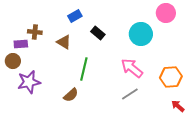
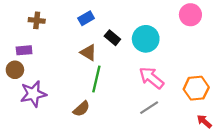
brown cross: (35, 32) -> (37, 20), moved
cyan circle: (141, 34) -> (146, 39), moved
brown triangle: (64, 42) -> (88, 53), moved

